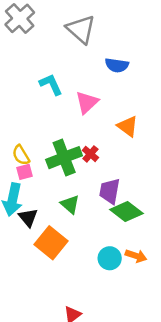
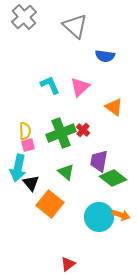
cyan L-shape: (51, 84) -> (50, 85), moved
yellow semicircle: (21, 155) -> (25, 131), turned -150
cyan circle: (110, 258) -> (99, 217), size x1.5

